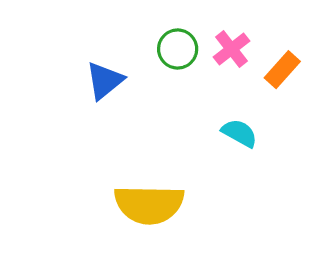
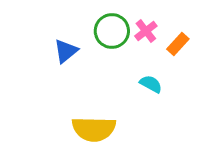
green circle: (178, 49) -> (112, 31), size x1.4

